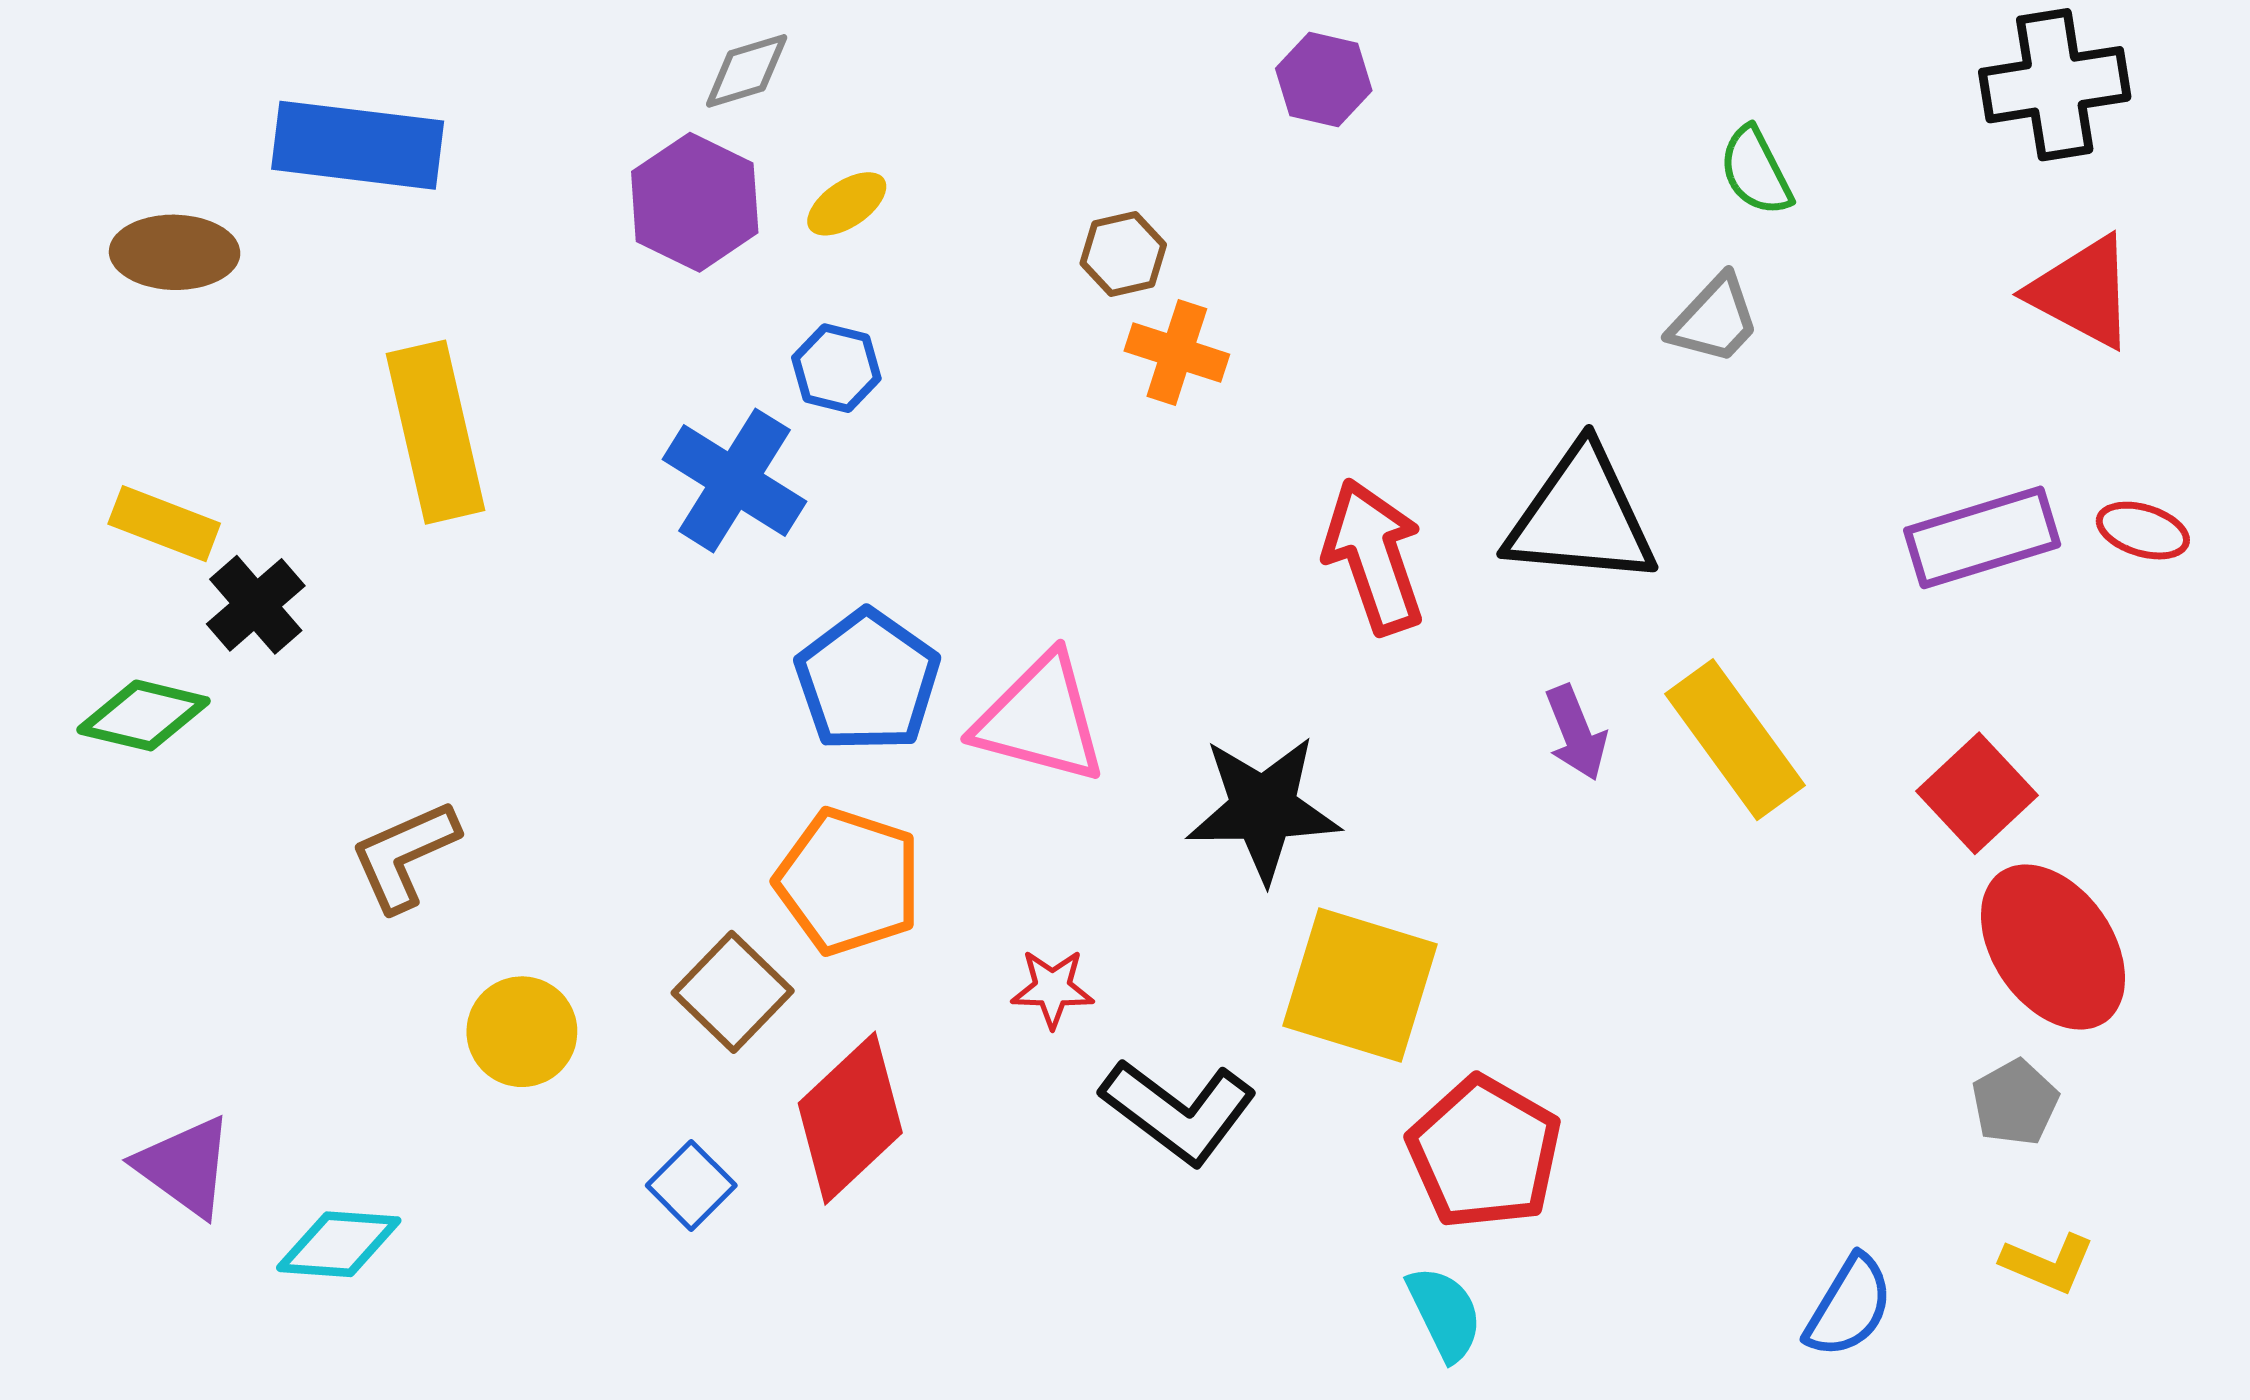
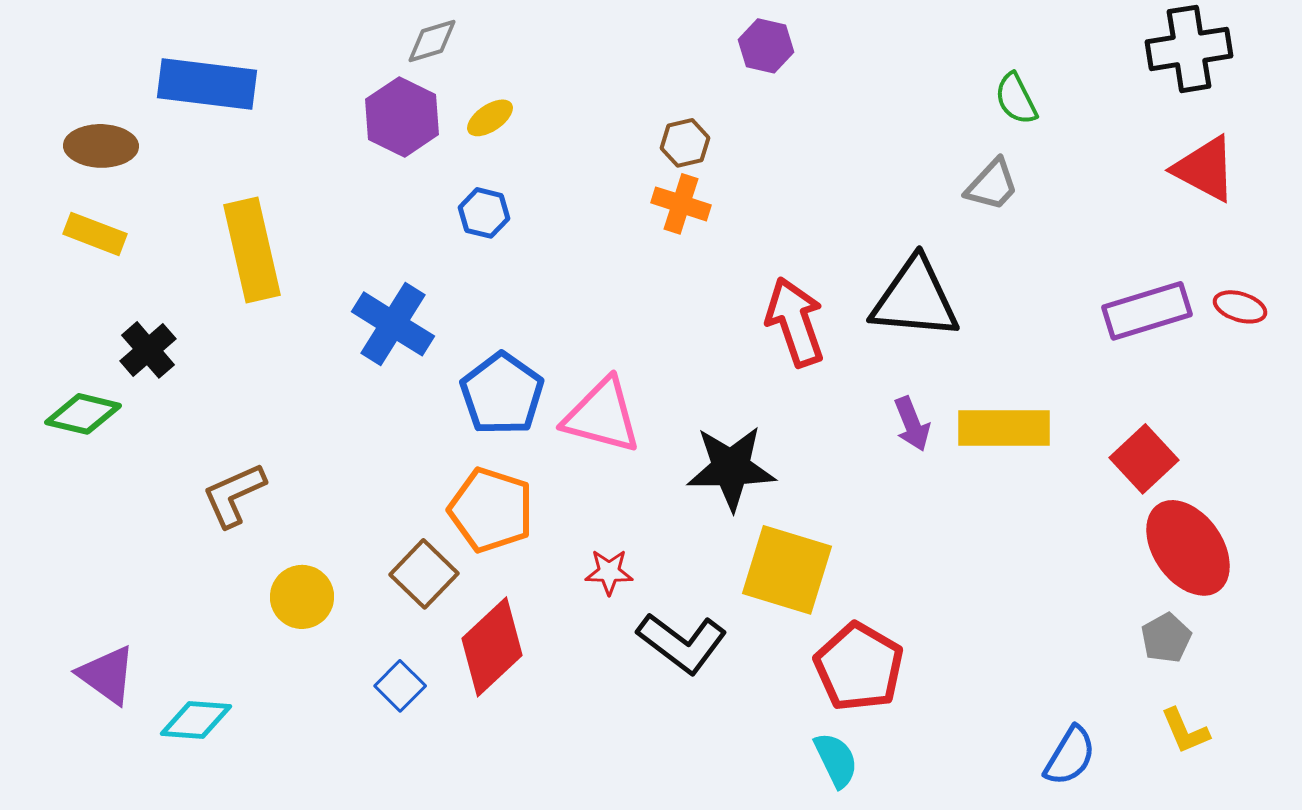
brown hexagon: (1123, 254) -> (685, 143), moved
blue cross: (734, 480) -> (393, 324), moved
yellow rectangle: (164, 524) -> (95, 234), moved
yellow rectangle: (1735, 740) -> (1004, 428), turned -54
yellow L-shape: (2048, 1263) -> (1185, 731), turned 44

